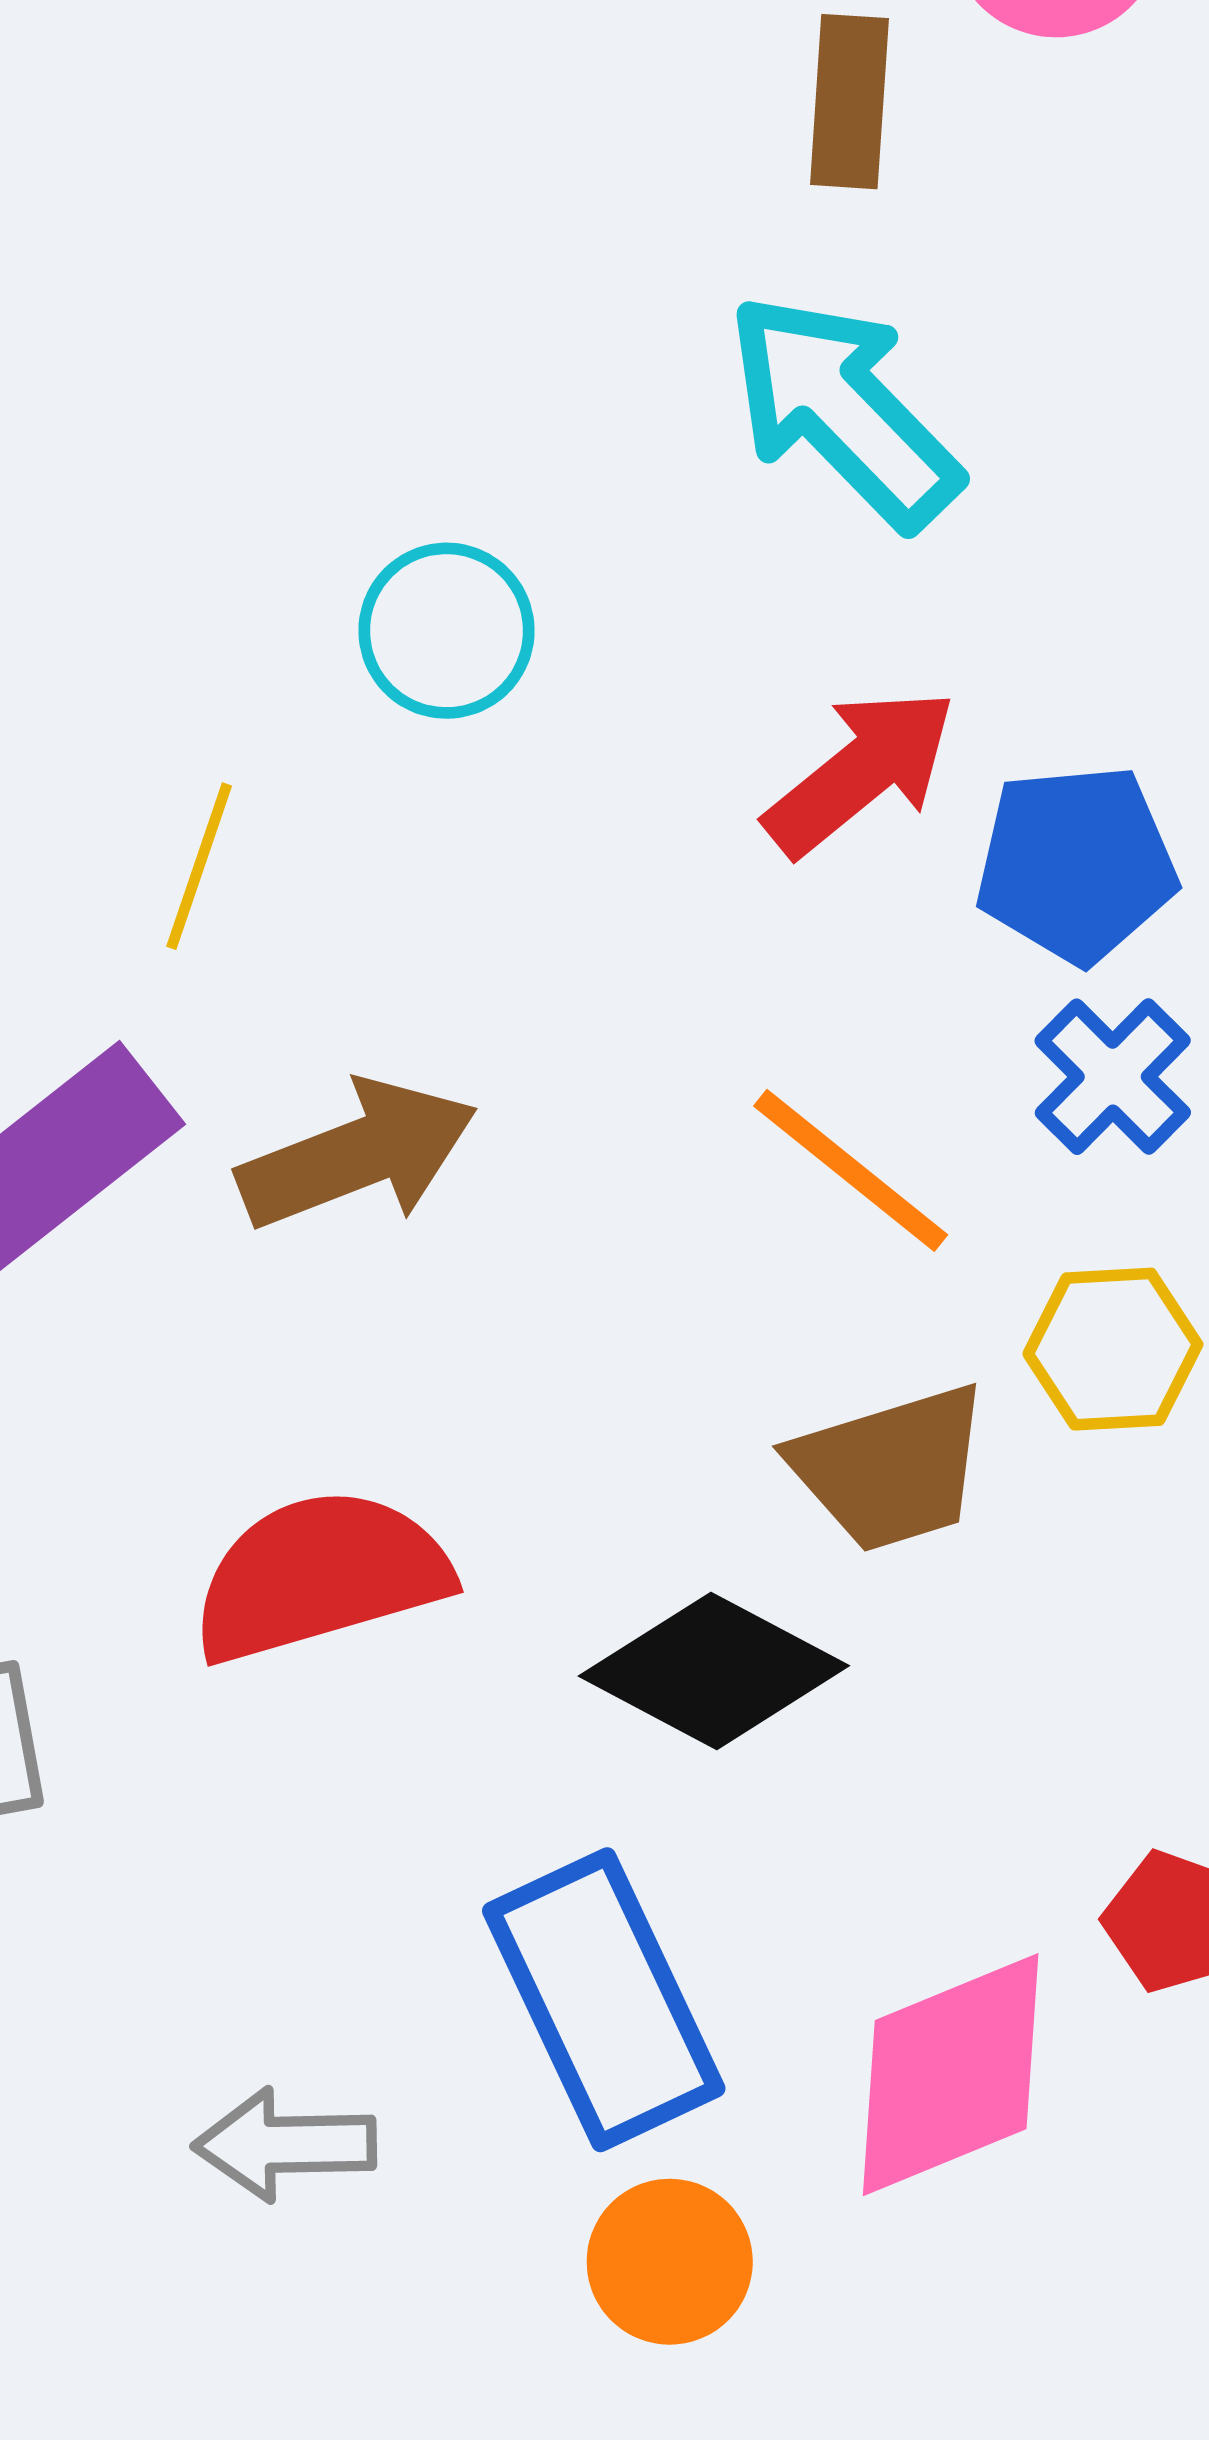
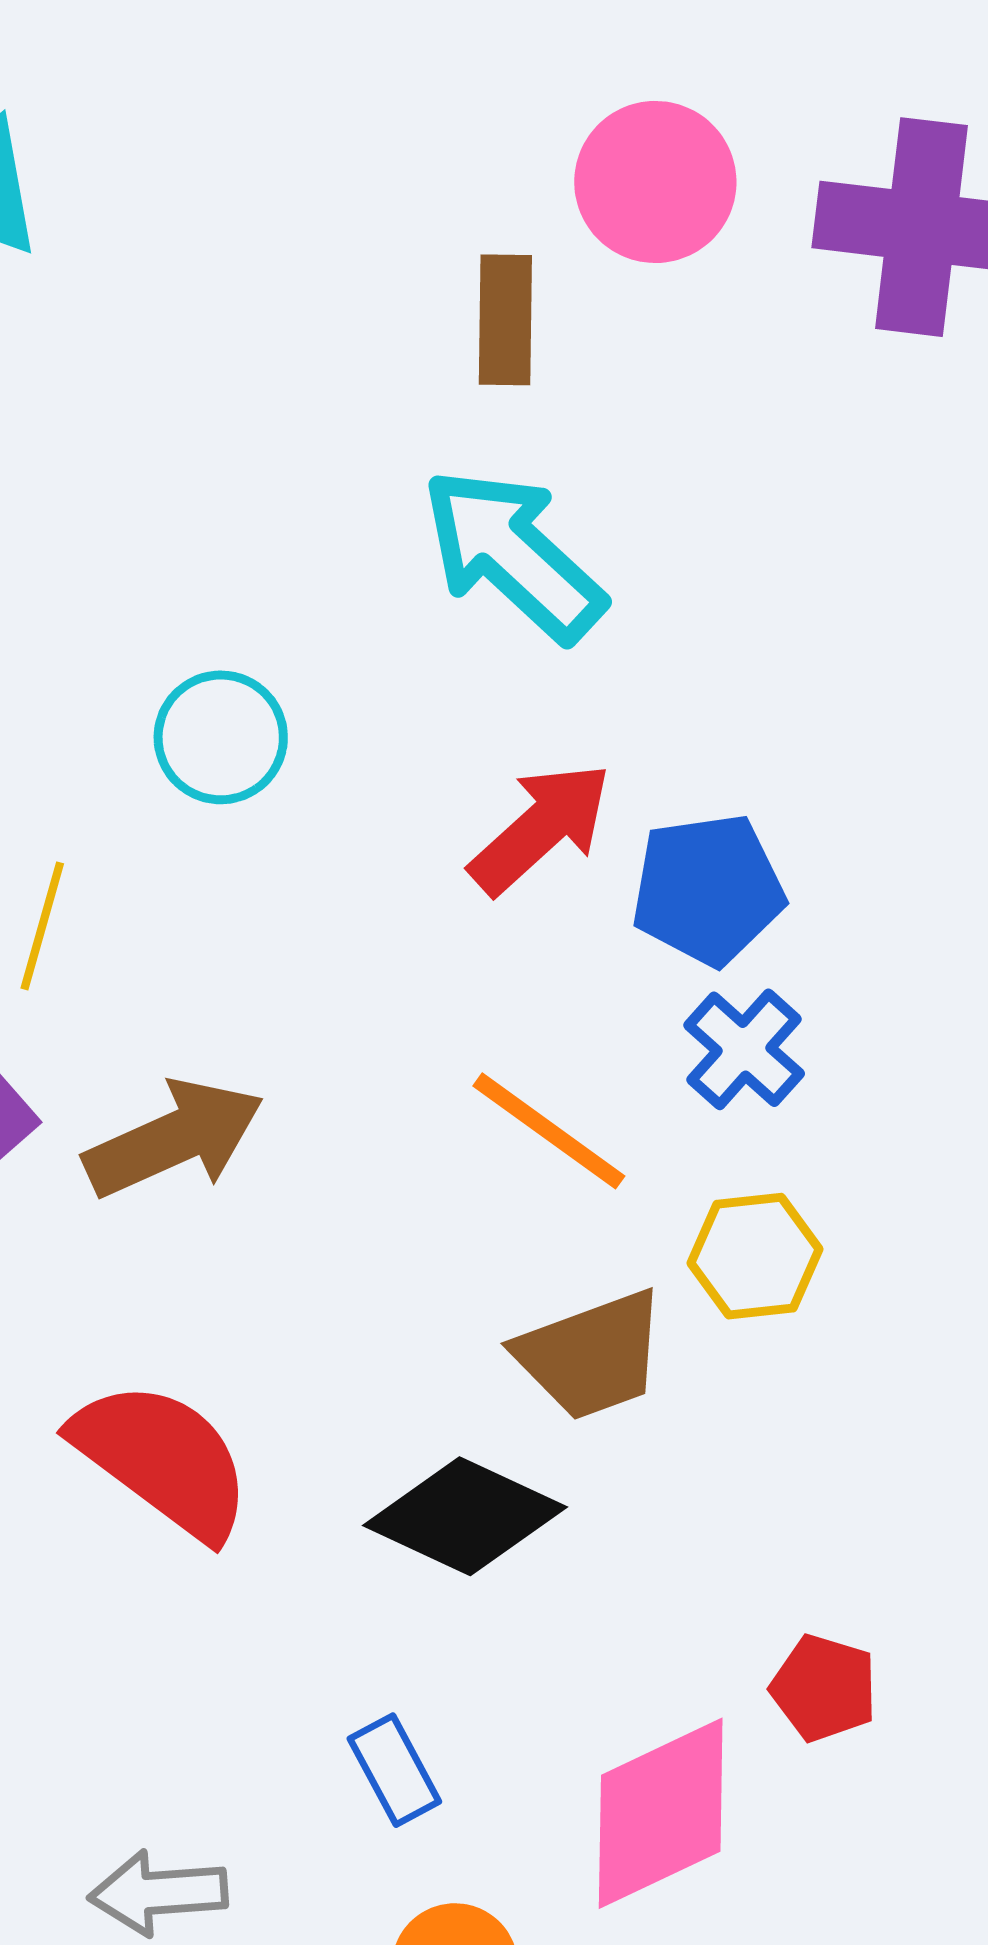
red semicircle: (320, 1575) -> (162, 1459), turned 56
blue rectangle: (604, 2000) -> (394, 1770), size x0.5

